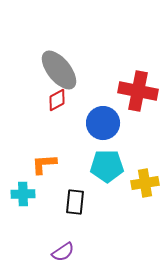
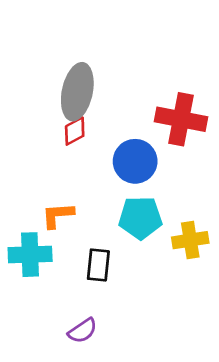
gray ellipse: (59, 70) -> (77, 92), turned 51
cyan cross: (23, 194) -> (30, 255), size x1.4

